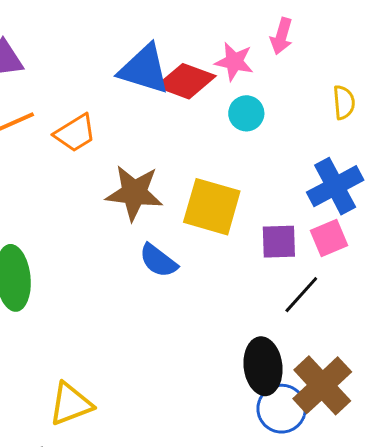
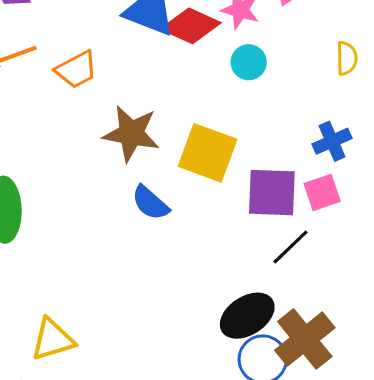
blue cross: (335, 186) -> (332, 141), size x0.7
purple square: (279, 242) -> (272, 193), size x1.4
black ellipse: (263, 366) -> (247, 316), turned 60

